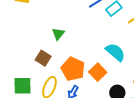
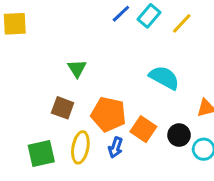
orange square: (98, 72) -> (143, 129), moved

